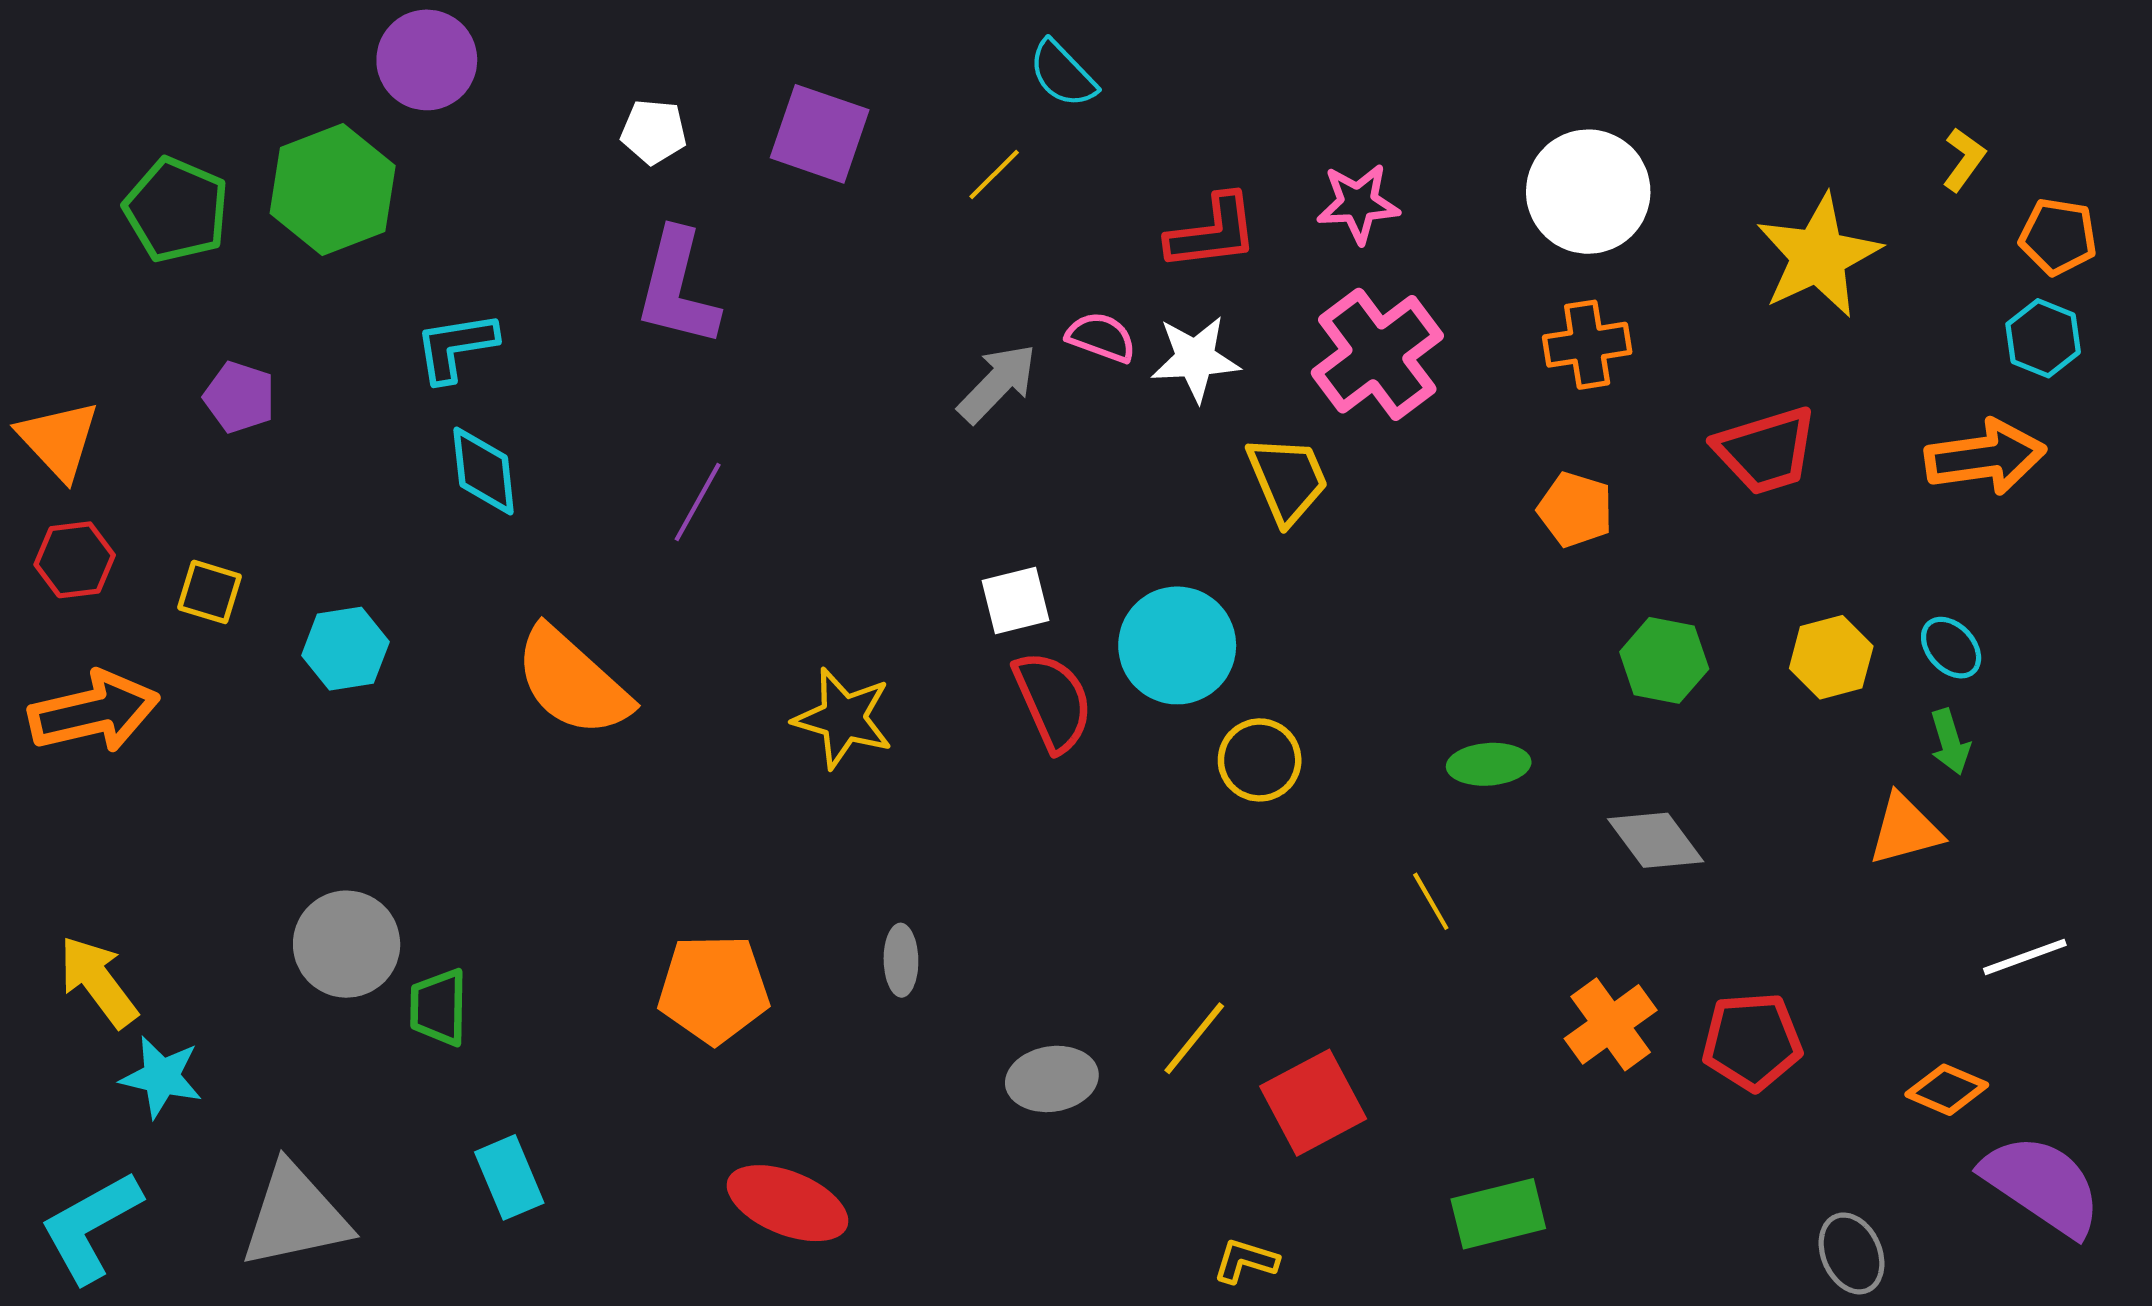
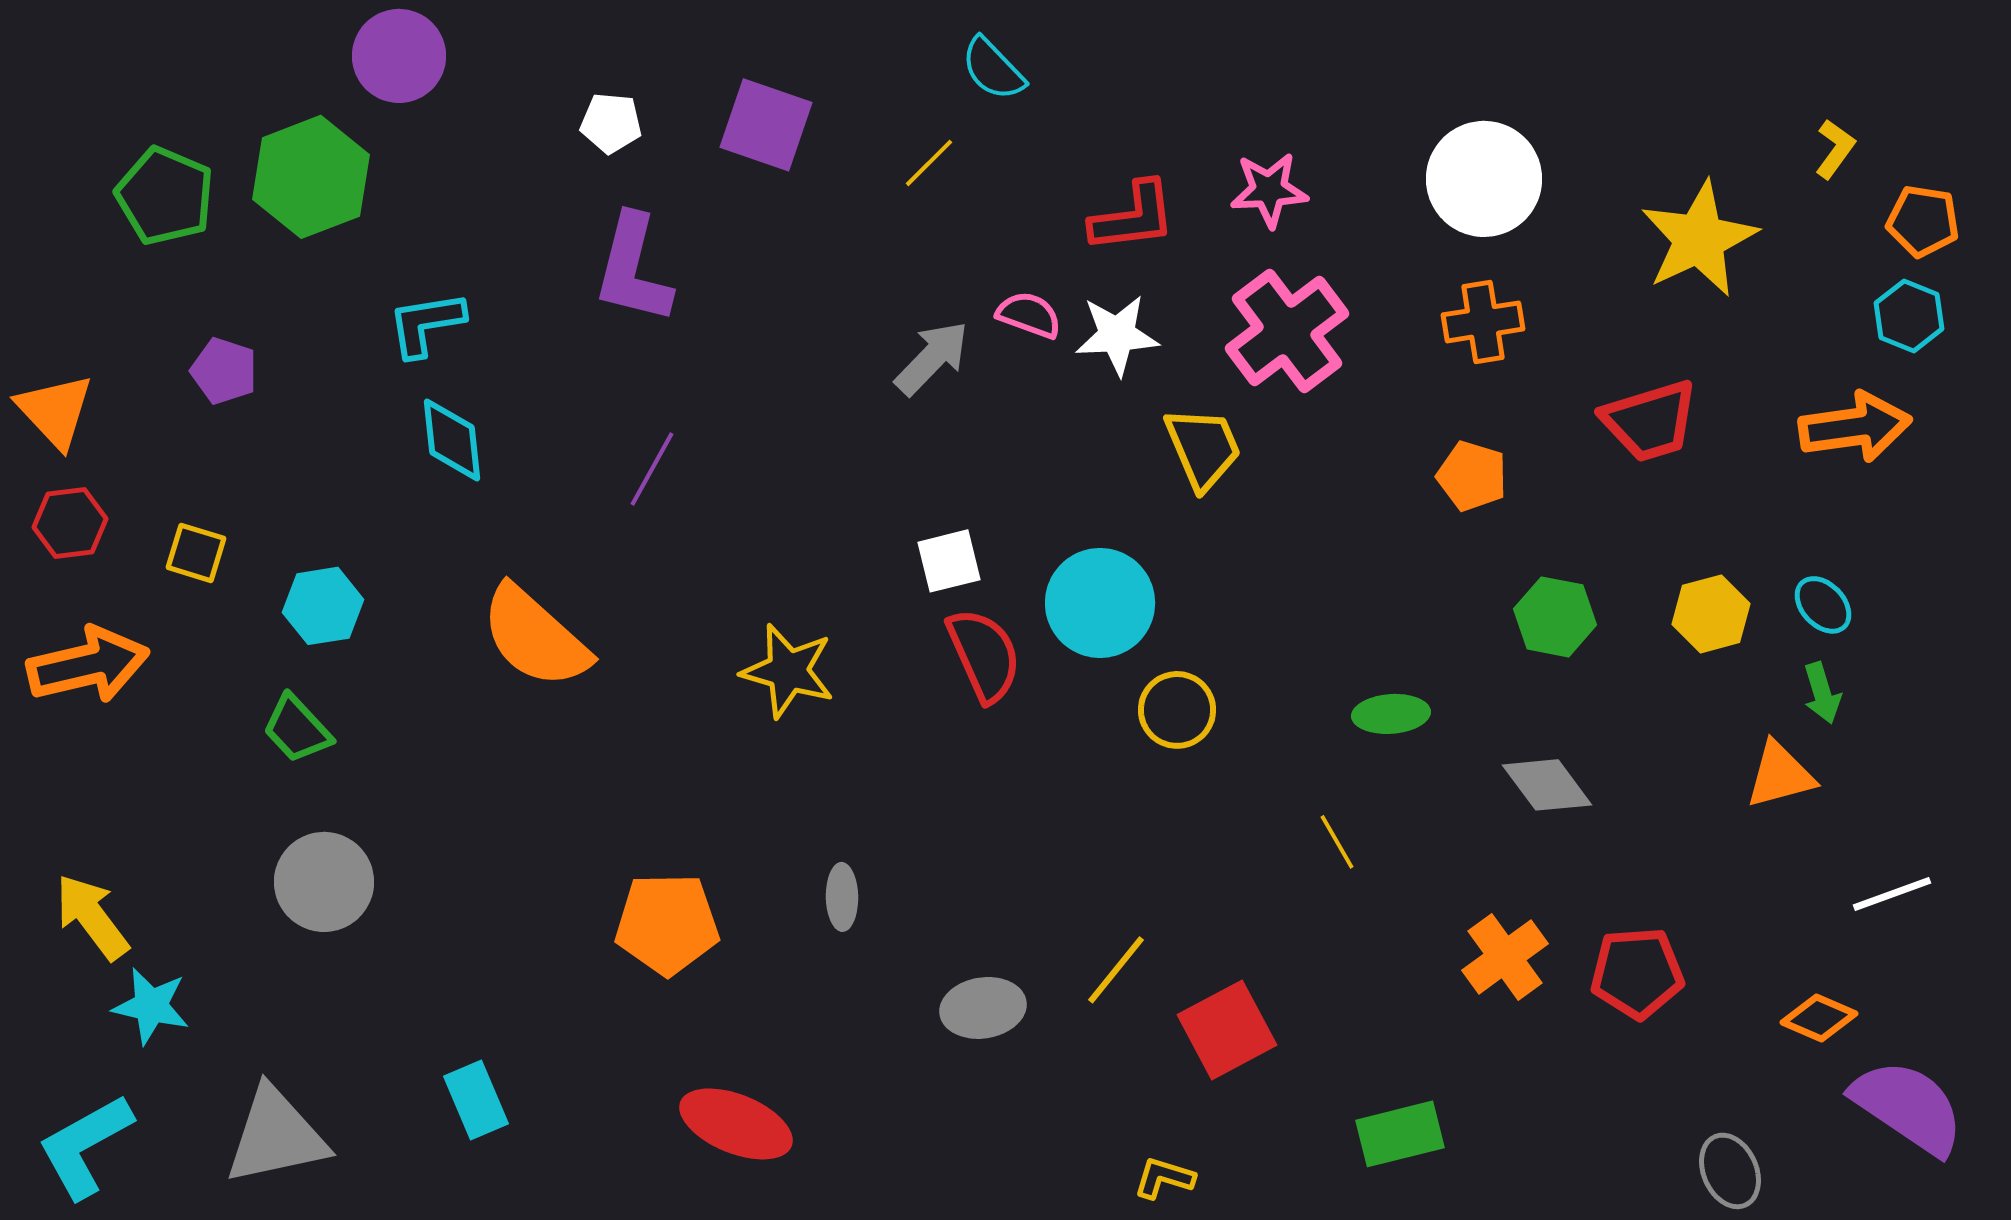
green trapezoid: (439, 1007) -> (297, 729), moved, turned -44

